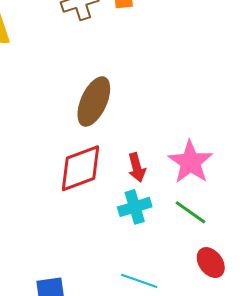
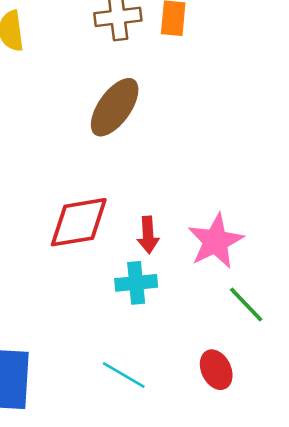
brown ellipse: (94, 102) -> (115, 107), moved
green line: (191, 212) -> (246, 304), moved

